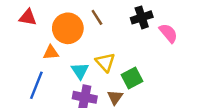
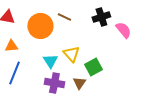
brown line: (97, 17) -> (64, 17), turned -32
orange triangle: (51, 53) -> (11, 46), moved

